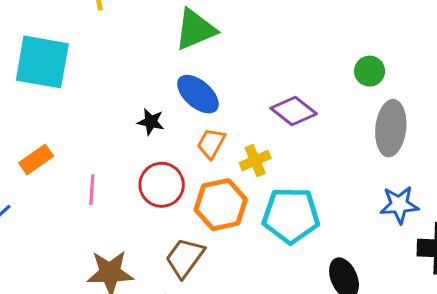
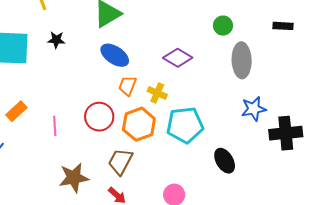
black star: (151, 122) -> (56, 40), moved
yellow cross: (255, 161) -> (157, 93), turned -36

